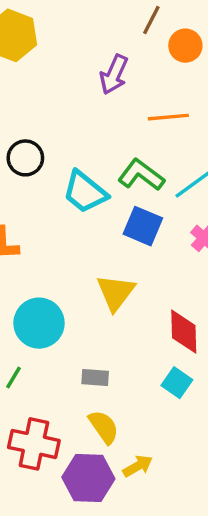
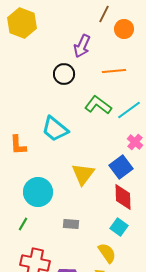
black circle: (25, 158) -> (64, 74), moved
cyan trapezoid: (85, 192) -> (55, 129), moved
blue square: (143, 226) -> (121, 167), moved, turned 30
yellow semicircle: (104, 427) -> (107, 253), moved

